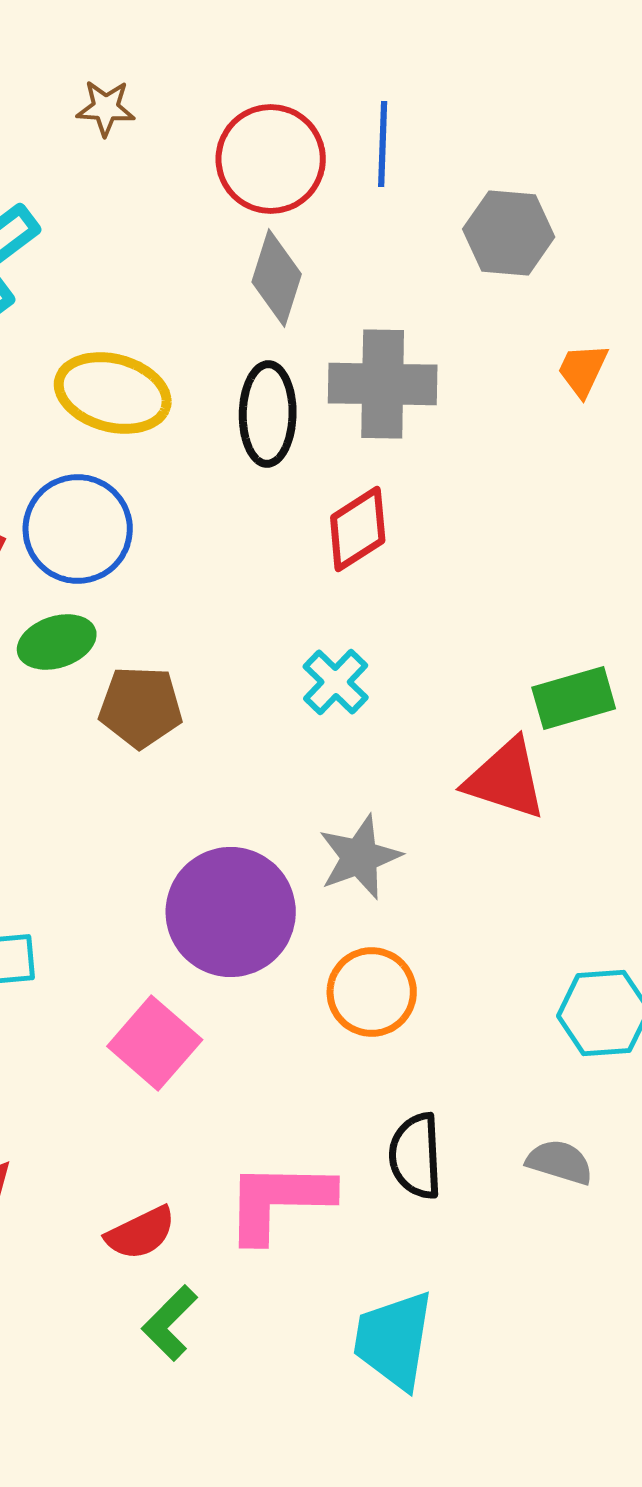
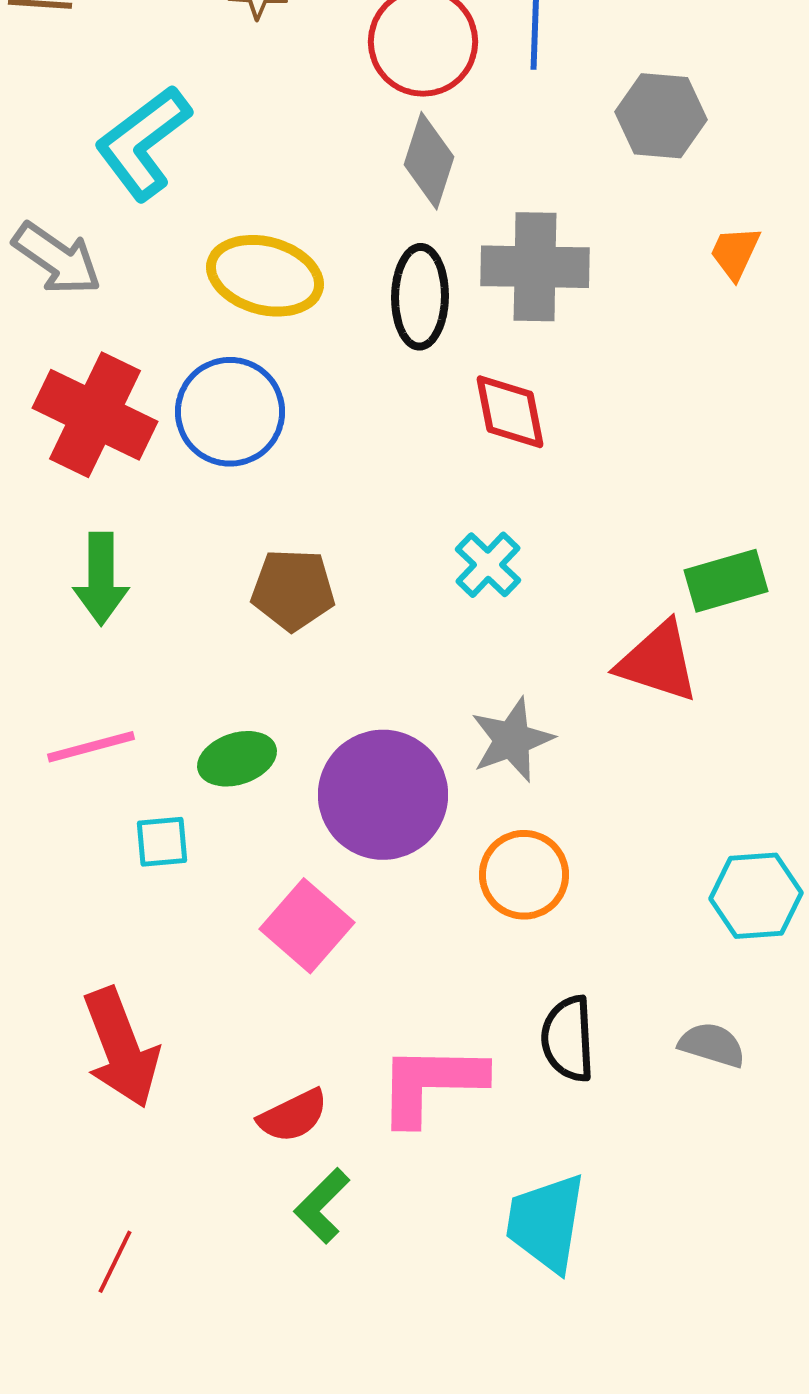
red diamond: (358, 529) -> (510, 412), turned -68
green ellipse: (57, 642) -> (237, 759), moved

